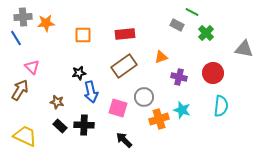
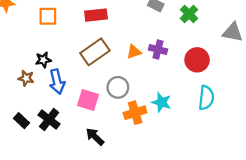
orange triangle: (161, 57) -> (134, 52), moved
purple cross: (179, 77) -> (158, 50), moved
brown star: (57, 102) -> (26, 78), moved
black cross: (84, 125) -> (49, 120), turned 36

